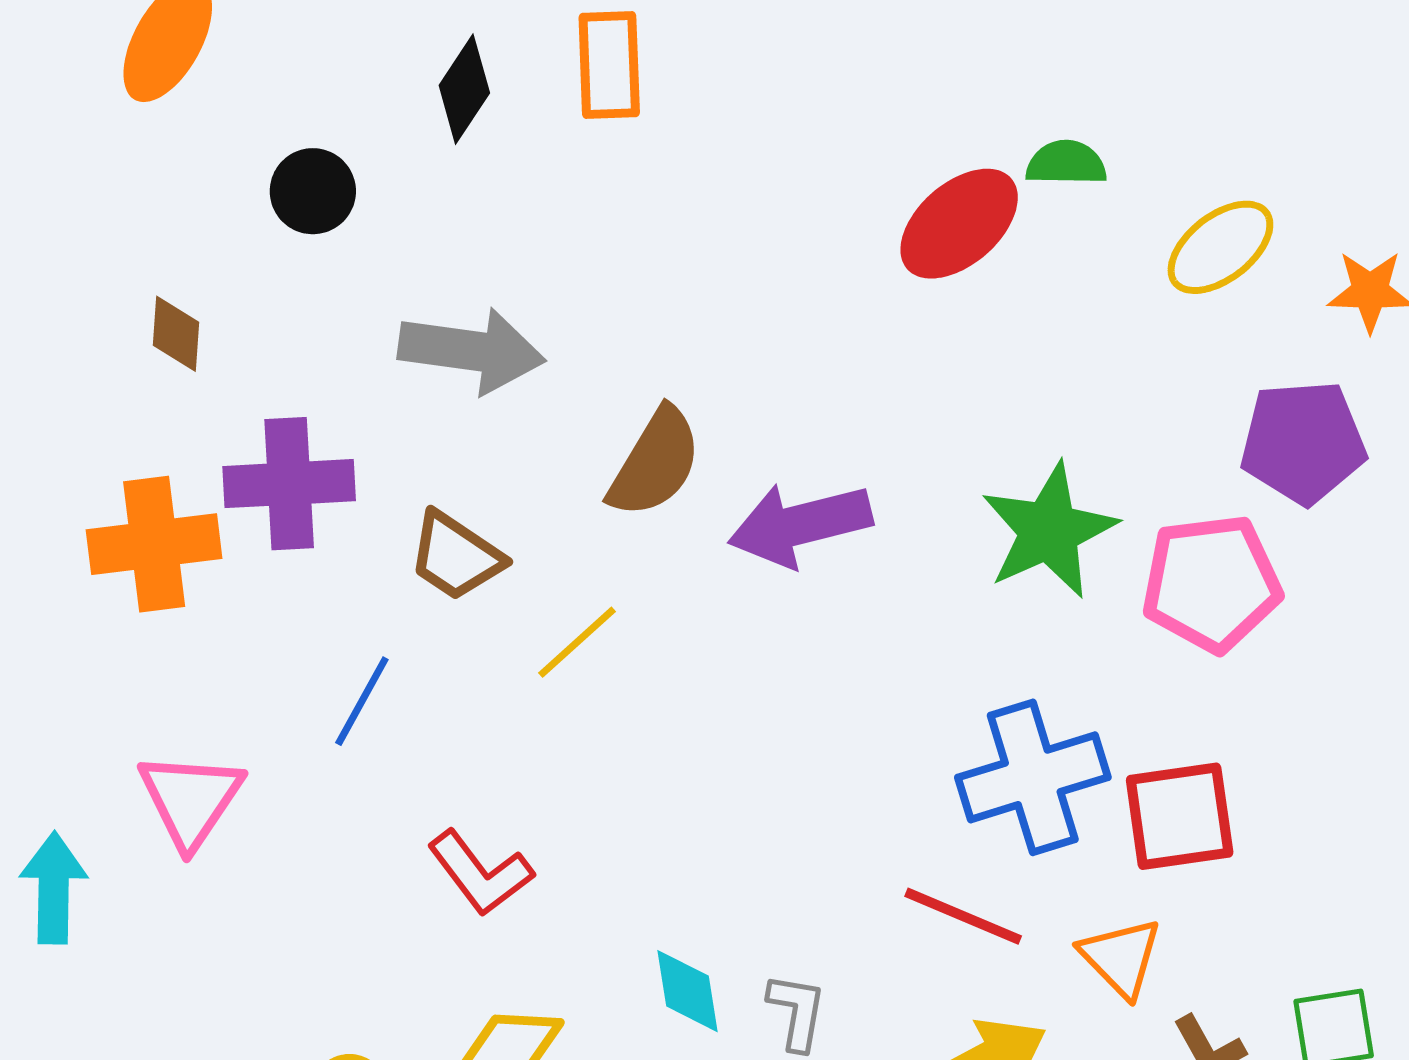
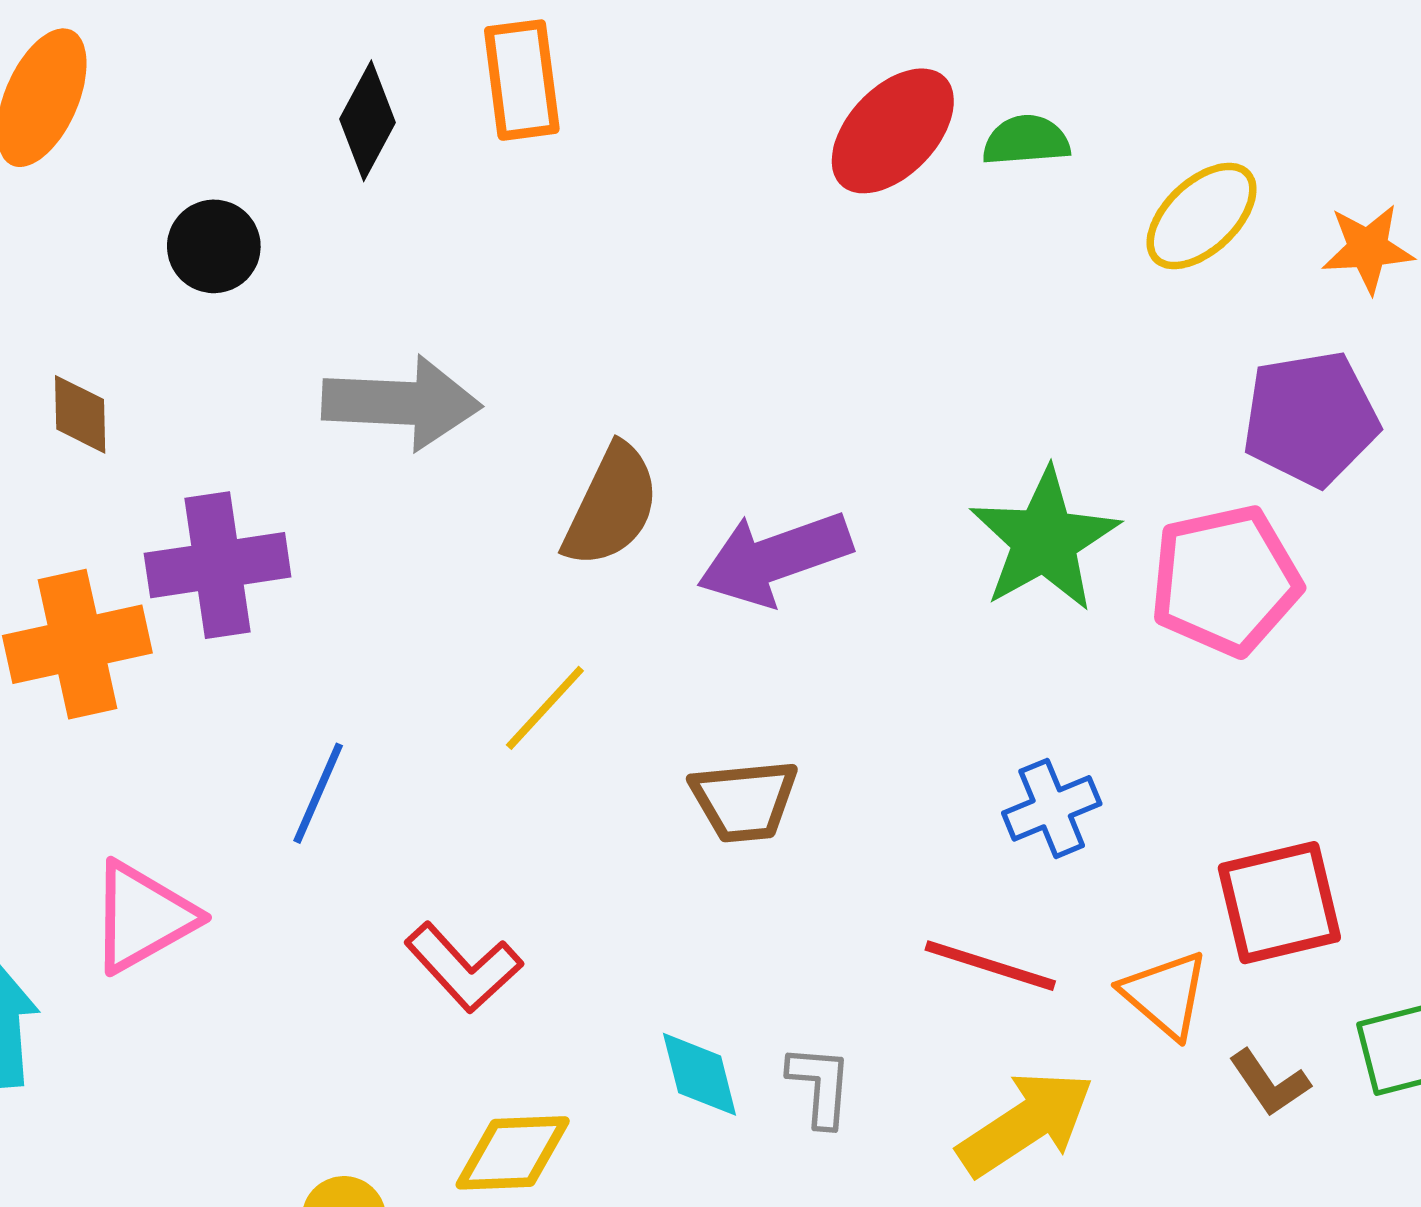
red ellipse: (959, 224) -> (893, 131), moved
brown trapezoid: (456, 556) -> (744, 801), moved, turned -34
blue cross: (1033, 777) -> (1052, 808), size x0.6
pink triangle: (191, 799) -> (143, 917), turned 32
red square: (1180, 816) -> (1279, 903), moved

